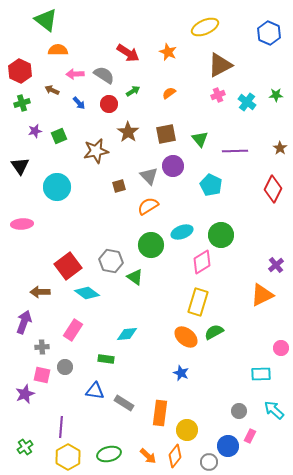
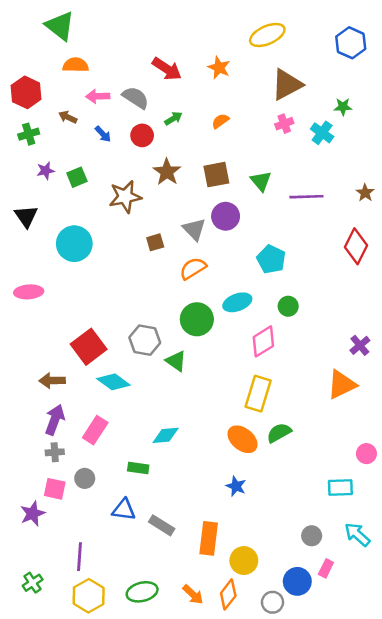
green star: (276, 95) -> (343, 107), moved
cyan pentagon: (211, 185) -> (271, 259), moved
green circle: (221, 235) -> (288, 306), size x0.6
purple arrow: (24, 322) -> (55, 420), moved

